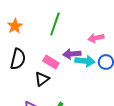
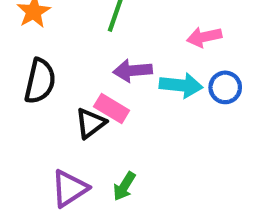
purple arrow: (72, 54) -> (133, 71), moved
pink rectangle: (51, 62) -> (112, 108), moved

